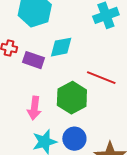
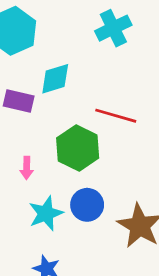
pink arrow: (34, 108) -> (27, 168), size x0.7

